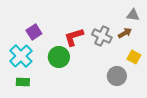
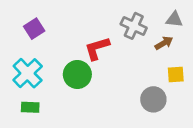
purple square: (34, 32) -> (34, 29), moved
gray cross: (102, 36) -> (134, 26), moved
yellow square: (134, 57) -> (176, 74), turned -32

